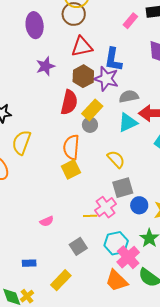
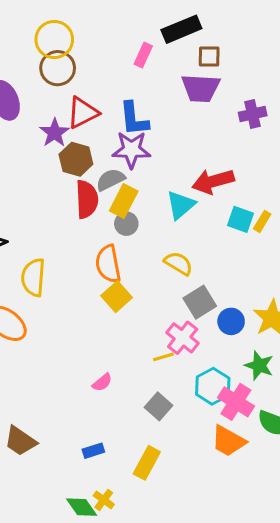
purple star: (45, 66) -> (55, 133), moved
brown hexagon: (83, 76) -> (76, 159), moved
gray semicircle: (129, 96) -> (110, 180), moved

